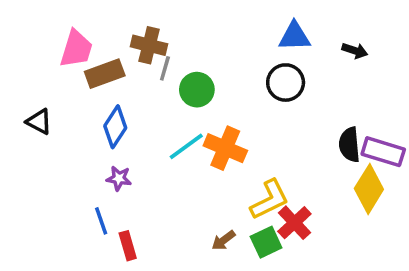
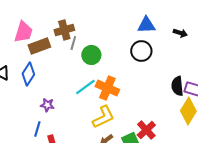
brown cross: (149, 45) -> (64, 30), turned -30
blue diamond: (115, 127) -> (28, 74), moved
yellow L-shape: (270, 200) -> (103, 117), moved
blue line: (101, 221) -> (37, 129), turned 35

